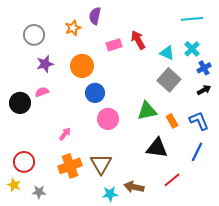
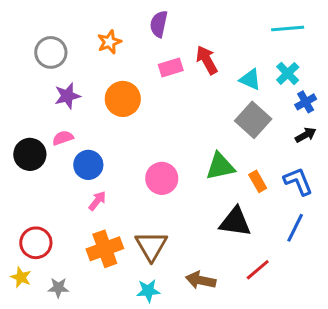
purple semicircle: (95, 16) -> (159, 24), moved
blue circle: (95, 93) -> (88, 165), moved
cyan star: (110, 194) -> (148, 291), moved

